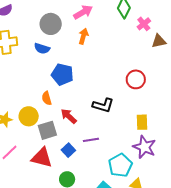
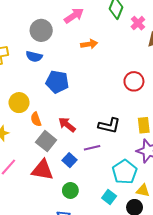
orange arrow: (83, 36) -> (89, 44), moved, turned 70
orange semicircle: (47, 98) -> (36, 119), moved
black L-shape: (103, 105) -> (109, 126), moved
yellow circle: (29, 116) -> (19, 103), moved
gray square: (47, 130) -> (46, 141), turned -30

